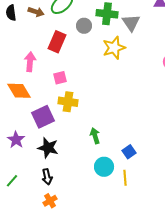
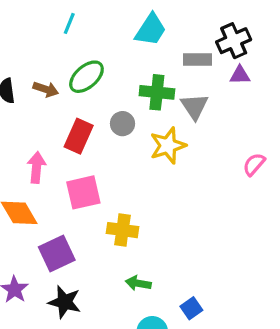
gray circle: (84, 26) -> (122, 124), moved
pink square: (60, 78) -> (83, 192), size x1.6
yellow cross: (68, 102) -> (122, 230), moved
green arrow: (95, 136) -> (138, 283), turned -63

